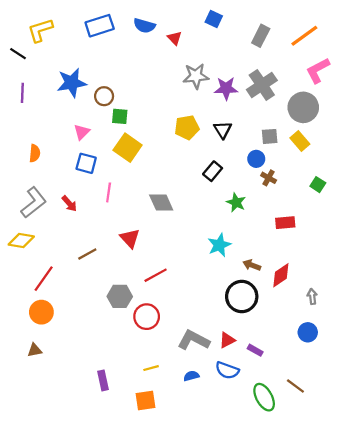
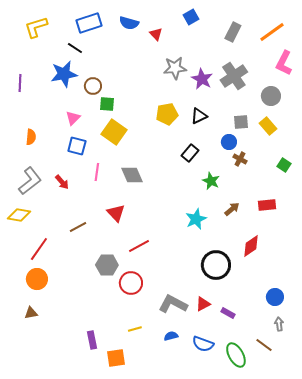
blue square: (214, 19) -> (191, 17), turned 35
black line: (18, 54) -> (75, 48), moved
pink L-shape: (318, 70) -> (284, 63), turned -35
purple star: (226, 88) -> (202, 79), turned 30
gray circle: (303, 107) -> (271, 96), size x0.7
black triangle: (223, 130) -> (199, 116), turned 36
gray diamond: (161, 202) -> (132, 175), moved
red rectangle: (285, 223) -> (267, 205), moved
brown arrow: (252, 265) -> (232, 209), moved, turned 119
gray arrow: (312, 296) -> (279, 324), moved
blue semicircle: (227, 370) -> (203, 344), moved
orange square: (145, 401) -> (116, 358), moved

